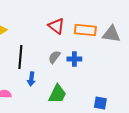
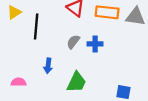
black line: (20, 57) -> (36, 26), moved

